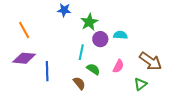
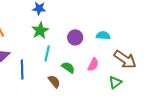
green star: (89, 22) -> (40, 30), moved
cyan semicircle: (120, 35) -> (103, 35), moved
cyan line: (81, 52) -> (47, 53), moved

